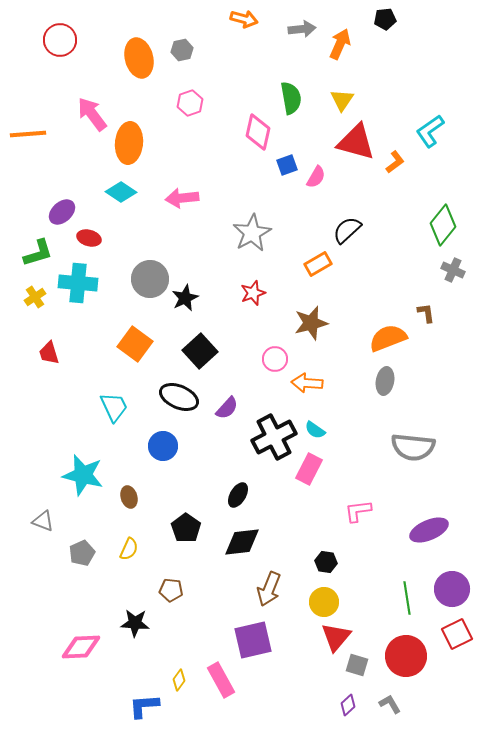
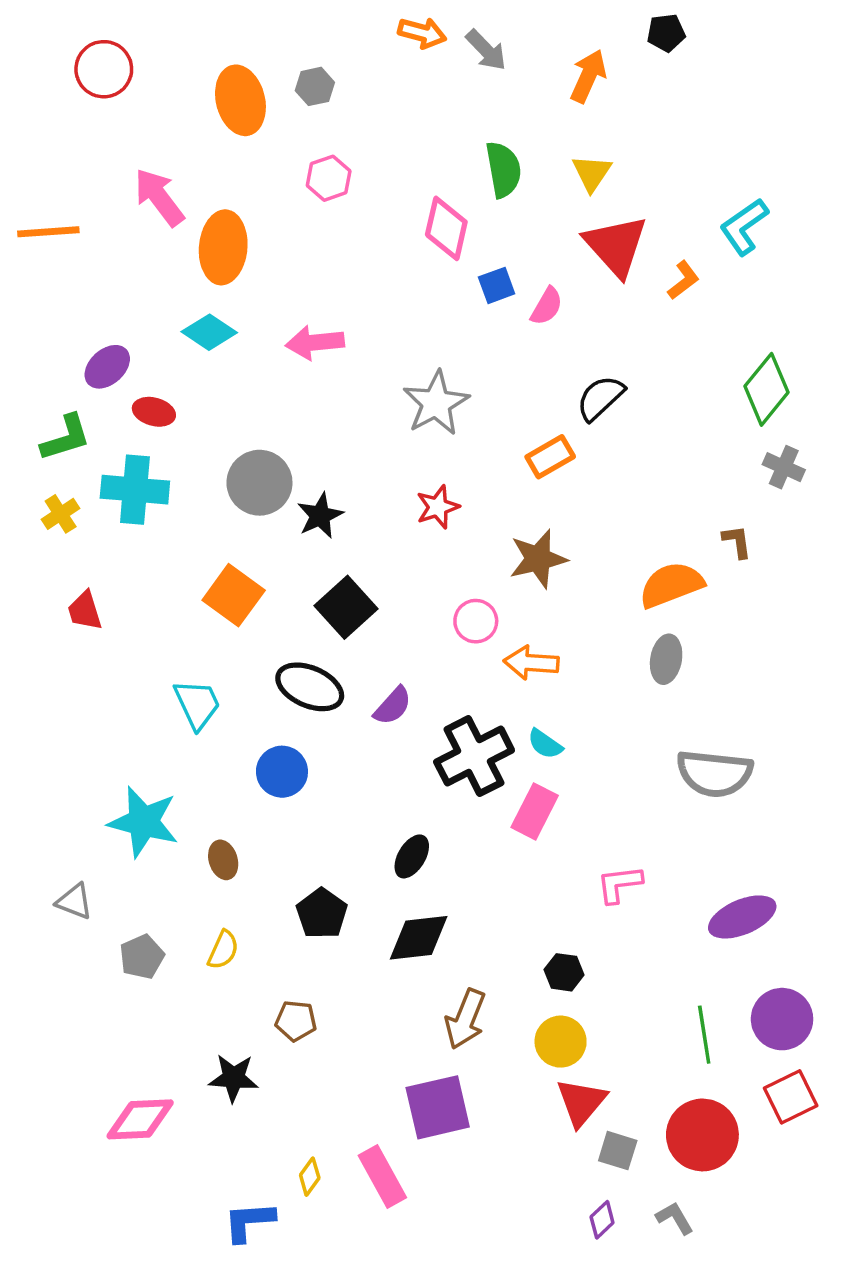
gray arrow: (302, 29) -> (486, 50), moved, turned 52
red triangle: (356, 142) -> (616, 246), turned 33

